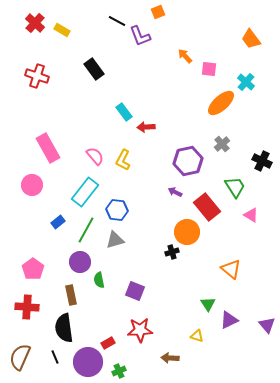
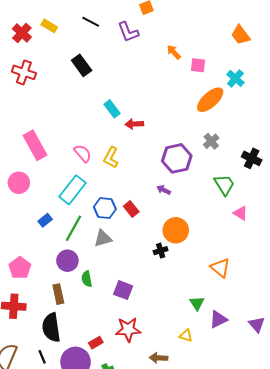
black line: (117, 21) -> (91, 22), moved
red cross: (35, 23) -> (22, 33), moved
red rectangle: (207, 207) -> (131, 209), moved, size x0.6

